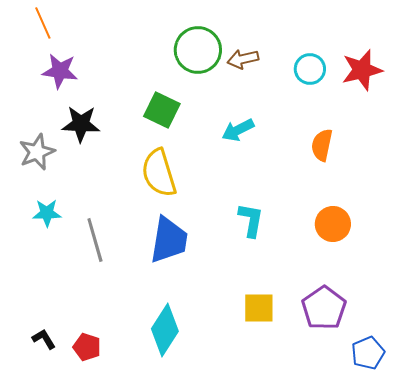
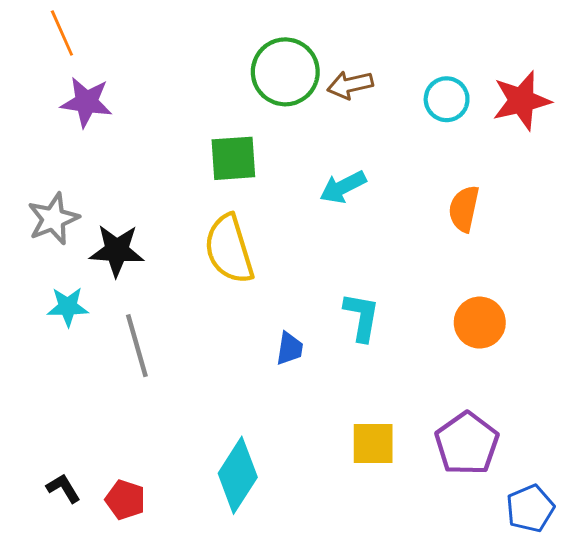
green square: (162, 110) -> (233, 158), turned -30
black star: (81, 124) -> (117, 251), moved
blue trapezoid: (169, 240) -> (290, 348), moved, size x0.5

